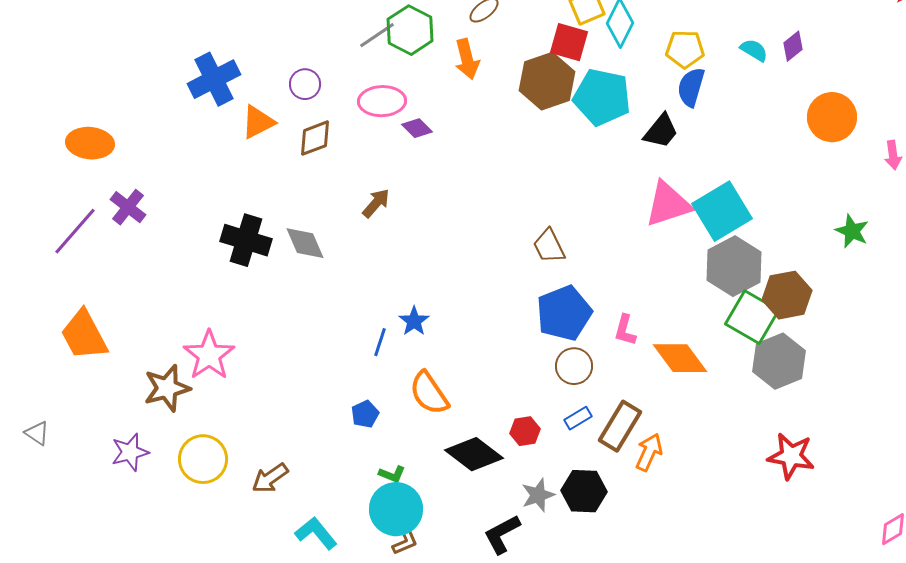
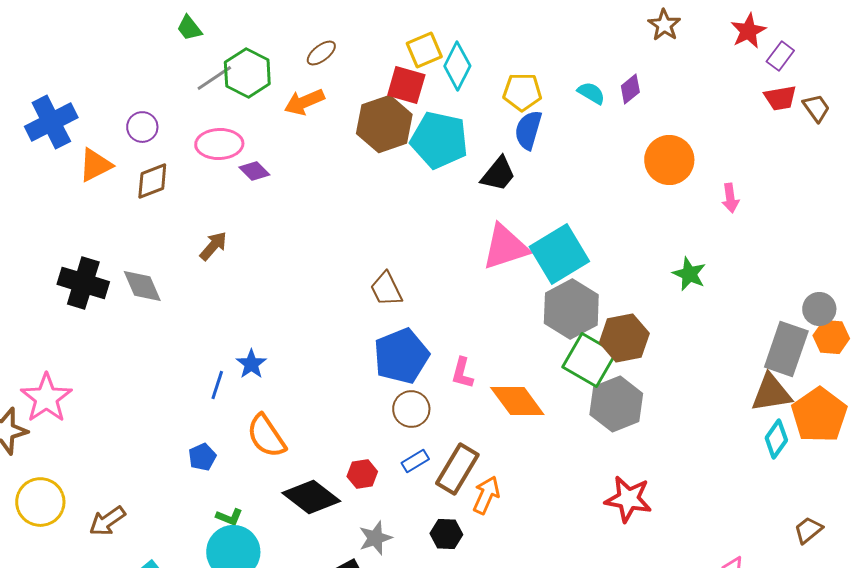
orange arrow: (467, 59) -> (304, 102), turned 81
black hexagon: (584, 491) -> (446, 534), moved, size x0.7

